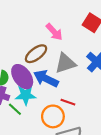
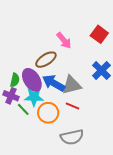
gray triangle: (65, 63) -> (72, 85), moved
orange circle: (53, 116) -> (48, 113), moved

